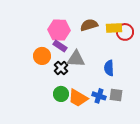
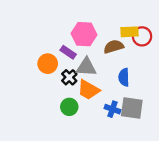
brown semicircle: (89, 25) -> (114, 47), moved
pink hexagon: (59, 30) -> (84, 34), moved
gray square: (116, 95) -> (132, 108), size x1.5
orange trapezoid: (78, 98) -> (89, 90), moved

